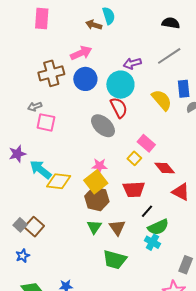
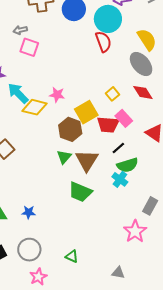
gray ellipse: (103, 126) -> (141, 64), moved
pink rectangle: (146, 143) -> (124, 118), moved
pink star: (99, 166) -> (57, 95), moved
red diamond: (165, 168) -> (143, 92), moved
yellow square: (96, 182) -> (86, 112), moved
brown triangle: (117, 228) -> (87, 160), size x1.4

